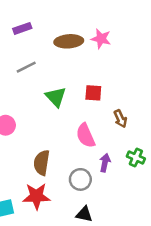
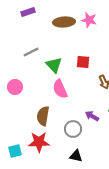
gray line: (26, 67) -> (31, 52), moved
pink semicircle: (86, 136) -> (60, 89), moved
purple arrow: (105, 163) -> (92, 116), turned -72

